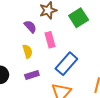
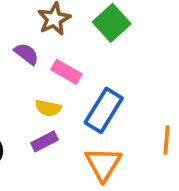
pink rectangle: (50, 40) -> (66, 72), turned -35
yellow semicircle: (28, 51) -> (48, 108), moved, turned 128

